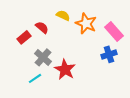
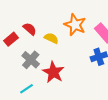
yellow semicircle: (63, 15) -> (51, 38), moved
cyan line: (35, 78) -> (27, 89), moved

